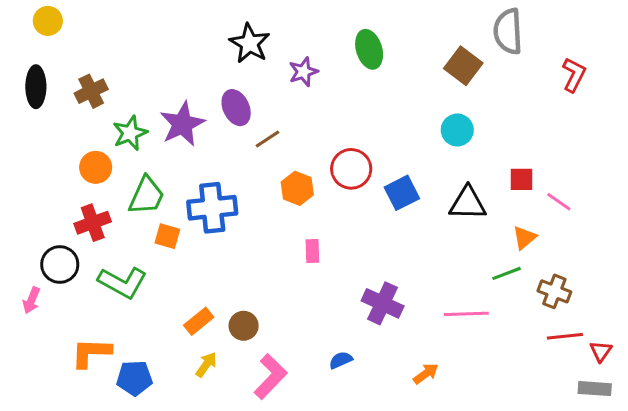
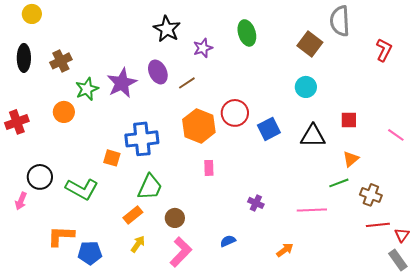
brown line: (267, 139) -> (187, 83), moved
orange hexagon: (297, 188) -> (199, 126), size x1.5
green trapezoid: (146, 196) -> (150, 187), moved
pink line: (559, 202) -> (396, 135), moved
red cross: (93, 223) -> (17, 122), moved
purple cross: (383, 303) -> (256, 203), size x0.6
brown circle: (244, 326) -> (175, 218), moved
gray rectangle: (595, 389) -> (398, 260), turned 50

